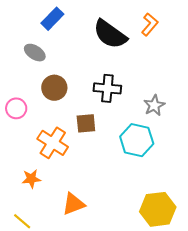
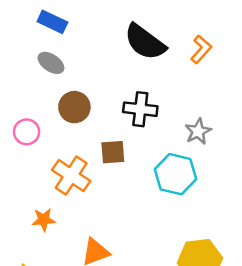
blue rectangle: (52, 19) -> (52, 22), moved, turned 70
orange L-shape: (150, 24) -> (201, 49), moved

